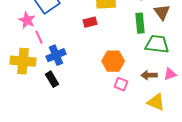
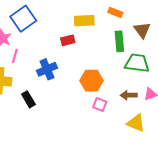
pink line: (39, 37) -> (15, 56), turned 40
blue cross: (56, 55) -> (47, 69), moved

